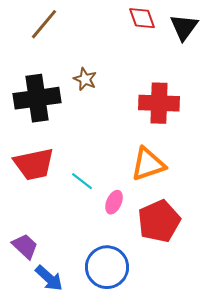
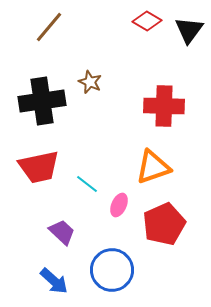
red diamond: (142, 18) -> (147, 21), turned -40
purple trapezoid: (25, 246) -> (62, 232), moved

